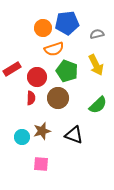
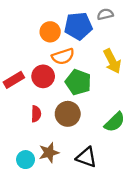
gray semicircle: (97, 34) -> (105, 14), moved
yellow arrow: (96, 65) -> (112, 61), moved
red circle: (37, 77) -> (43, 76), moved

